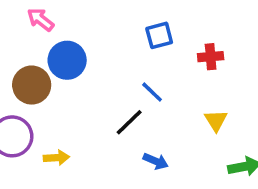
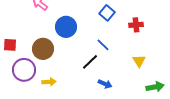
blue square: (159, 35) -> (107, 13), turned -35
blue circle: (67, 60) -> (66, 27), moved
brown circle: (32, 85) -> (43, 49), moved

